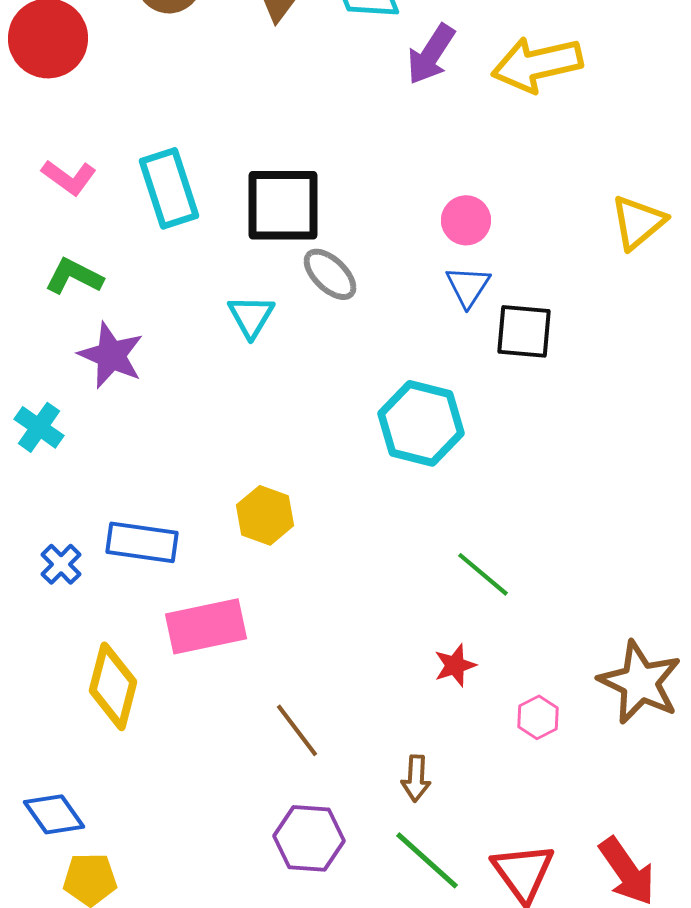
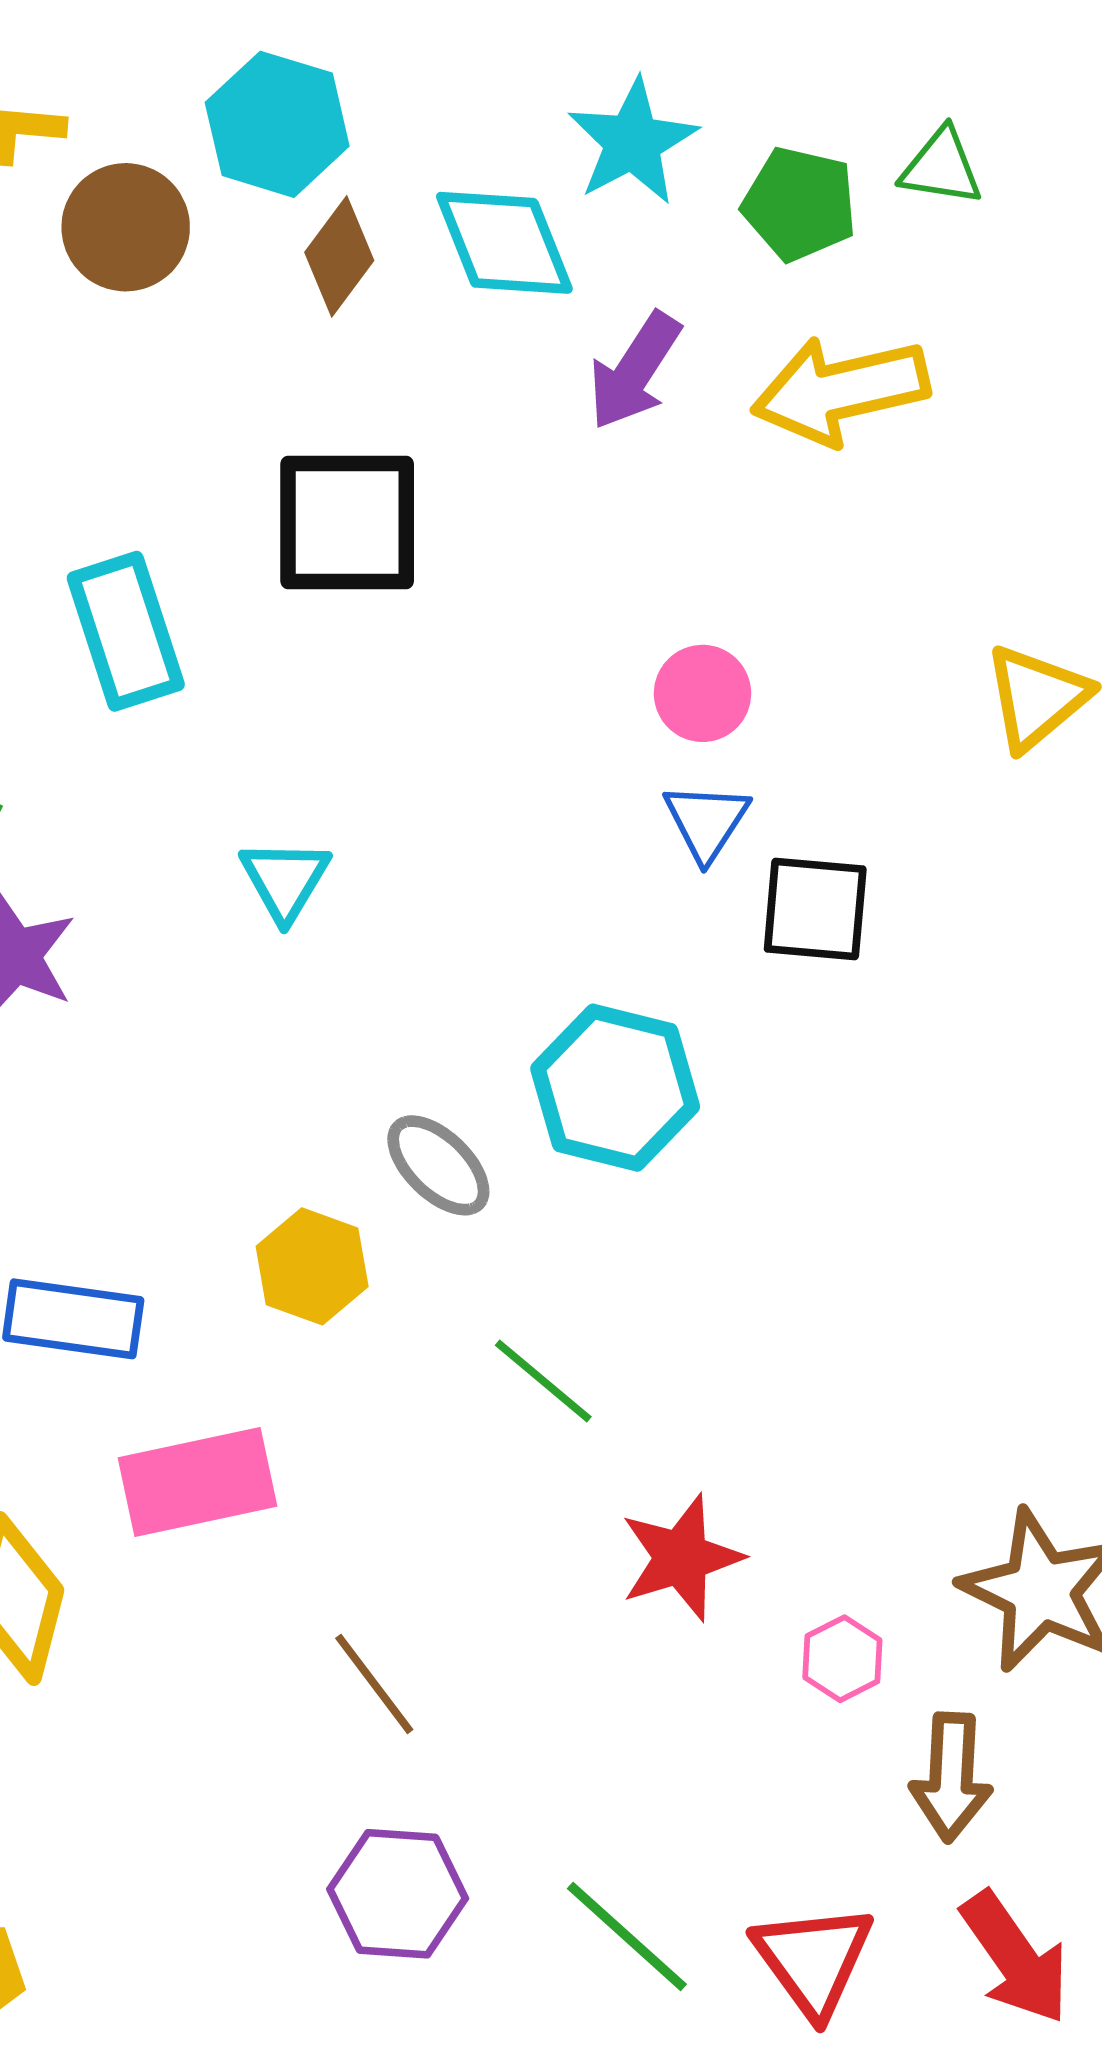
black square: (283, 205) -> (347, 522), moved
gray ellipse: (330, 274) -> (438, 1165), moved
green line: (483, 574) -> (543, 1381), moved
red star: (455, 665) -> (681, 1558), size x1.5
brown arrow: (416, 778) -> (951, 1777), moved, size x1.4

